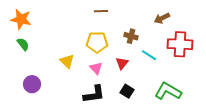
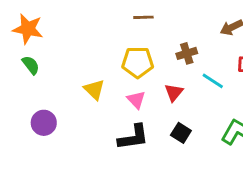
brown cross: (131, 36) -> (187, 53), turned -32

